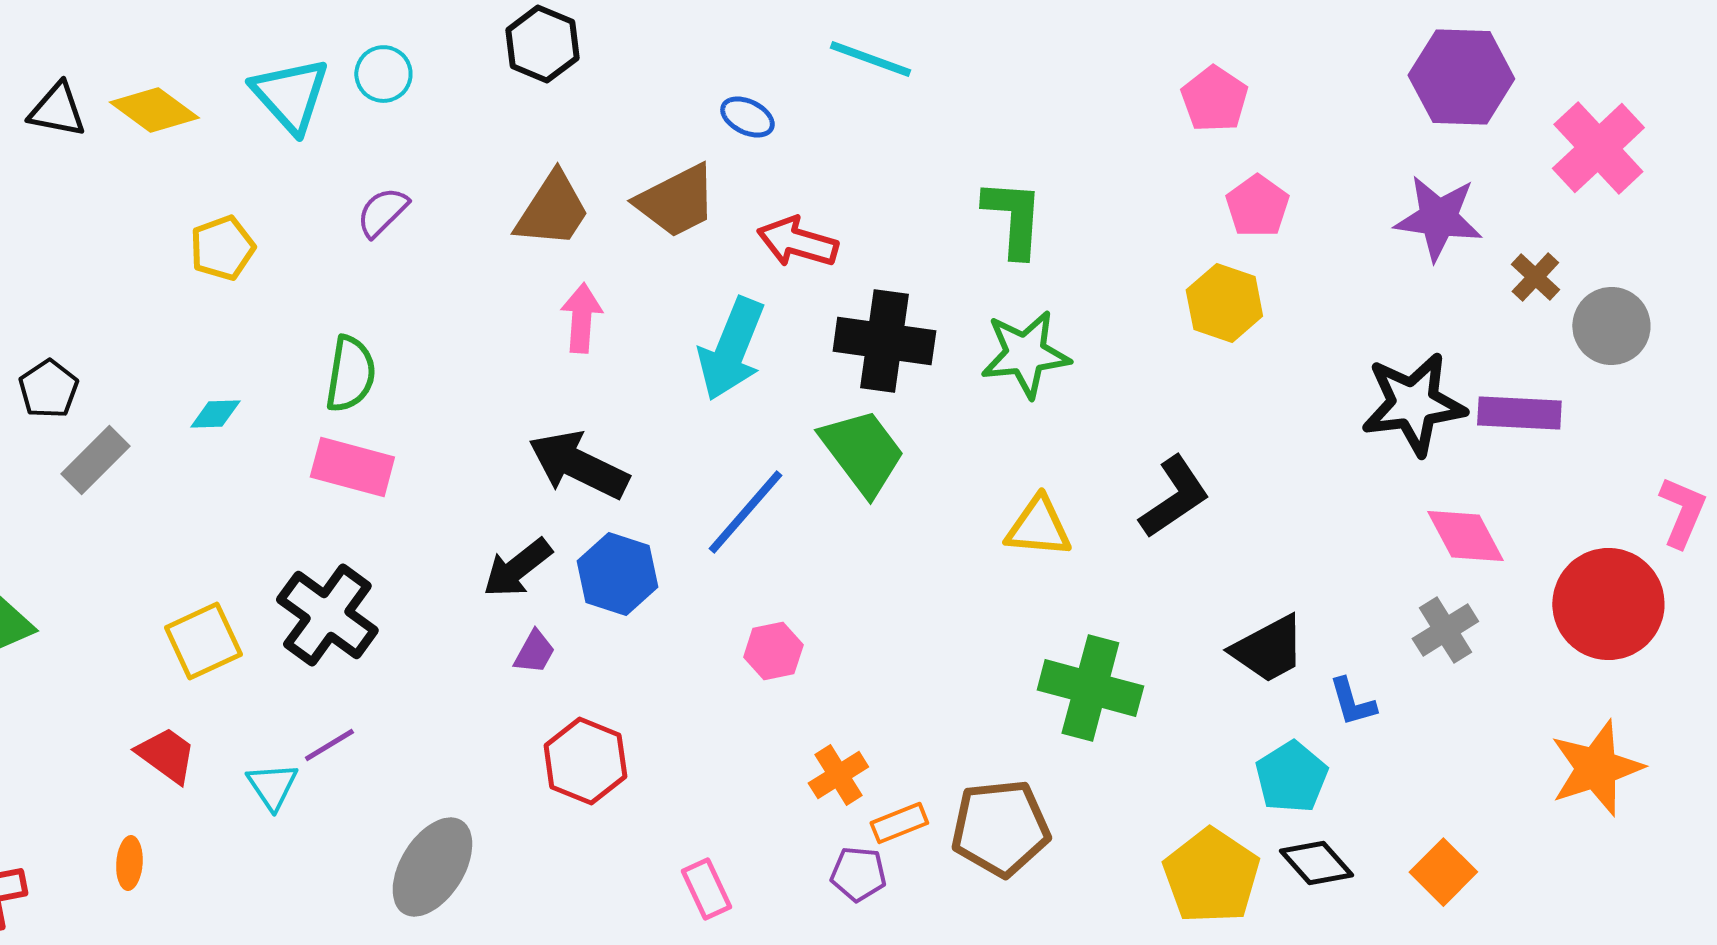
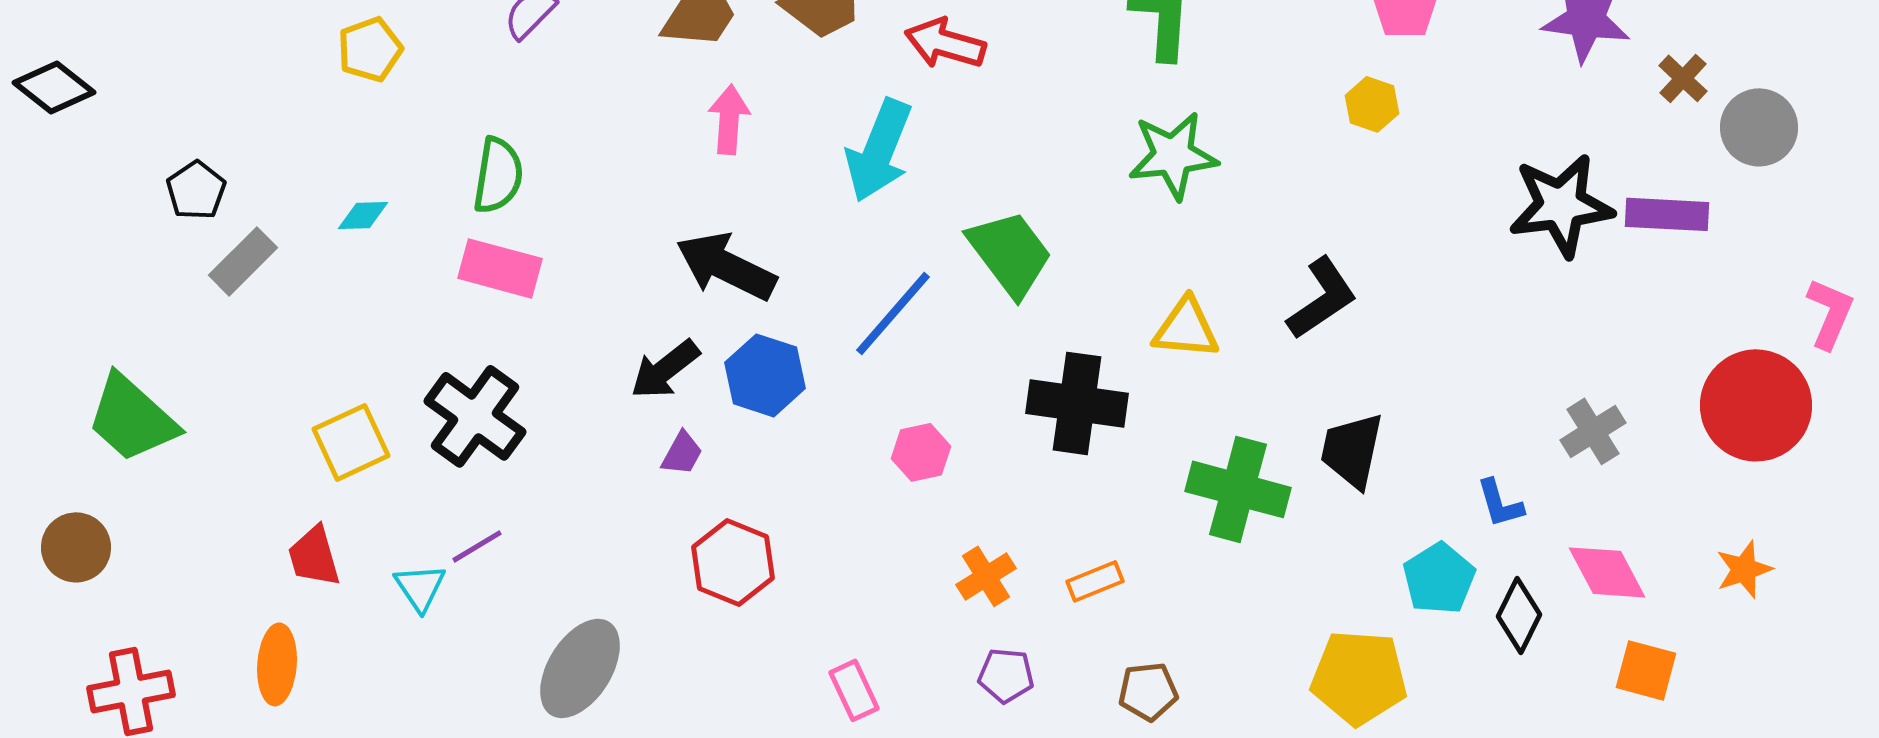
yellow hexagon: (1224, 303) -> (1372, 104), size x0.7
black cross: (884, 341) -> (1077, 403), moved
pink diamond: (1465, 536) -> (1607, 572), moved
black trapezoid: (1268, 649) -> (1352, 450), moved, turned 130
red trapezoid: (166, 755) -> (314, 556), turned -142
orange star: (1596, 768) -> (1744, 569), size x0.6
orange rectangle: (899, 823) -> (1095, 581), moved
brown pentagon: (1000, 828) -> (1148, 691), moved, size x0.6
orange ellipse: (129, 863) -> (277, 664), size x1.5
black diamond: (1316, 863) -> (1519, 615), moved, turned 68
orange square: (1443, 872) -> (1646, 670), moved, turned -30
yellow pentagon: (1211, 876) -> (1359, 677), turned -30

